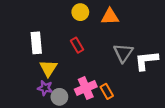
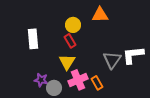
yellow circle: (80, 12) -> (73, 25), moved
gray triangle: (123, 53) -> (112, 60), moved
yellow triangle: (48, 68) -> (67, 62), moved

